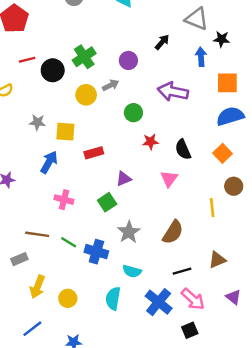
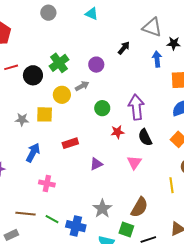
purple arrow: (173, 92) -> (136, 107), moved, turned 75
yellow square: (65, 132) -> (45, 114), moved
green square: (107, 202) -> (126, 229), moved, turned -35

